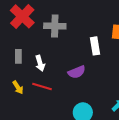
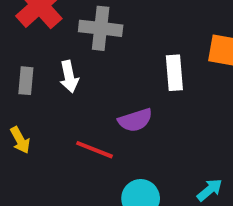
white arrow: (40, 63) -> (69, 77), moved
red line: (42, 86) -> (95, 150), moved

